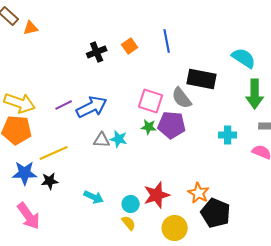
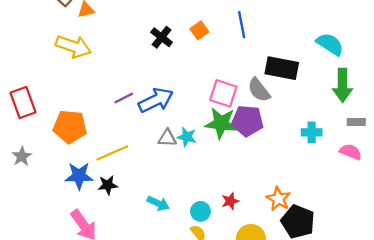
black cross: (97, 52) -> (162, 37), turned -30
yellow arrow: (20, 103) -> (73, 46), moved
green star: (149, 127) -> (221, 123), size x1.8
red star: (157, 195) -> (230, 201), size x0.6

